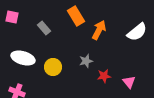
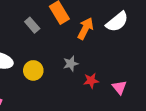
gray rectangle: (44, 28) -> (32, 25), moved
white semicircle: (137, 32) -> (117, 22), moved

